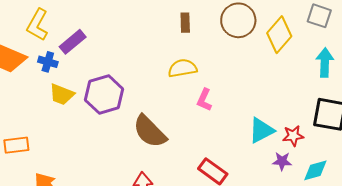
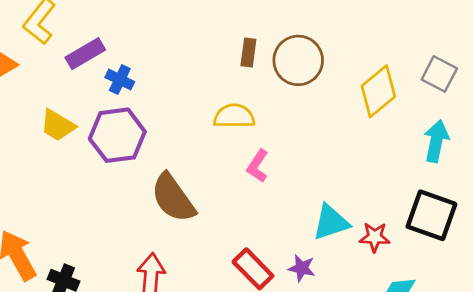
brown circle: (238, 20) -> (298, 60), moved
blue cross: (48, 62) -> (120, 80), moved
purple star: (282, 161) -> (302, 268), moved

